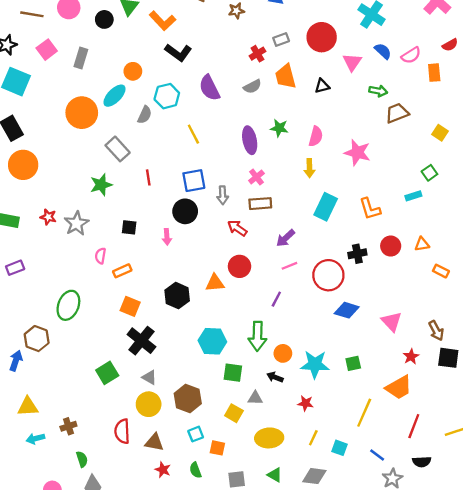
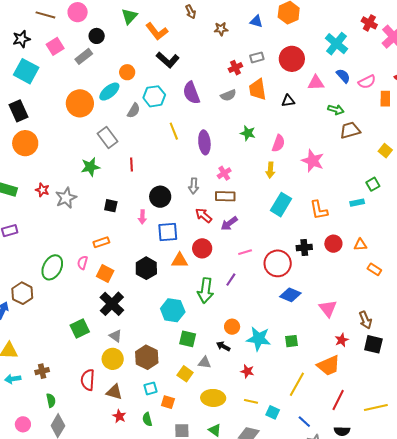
black circle: (104, 19) -> (97, 36), moved
gray rectangle: (81, 58) -> (84, 56), turned 30
pink triangle: (352, 62) -> (316, 83), turned 48
purple ellipse: (250, 140) -> (204, 142), moved
blue square: (194, 181) -> (168, 232), moved
purple arrow: (286, 238) -> (229, 223), moved
pink semicircle: (100, 256) -> (82, 263), moved
green arrow: (257, 336) -> (205, 291), moved
yellow line: (313, 438) -> (251, 401), turned 72

